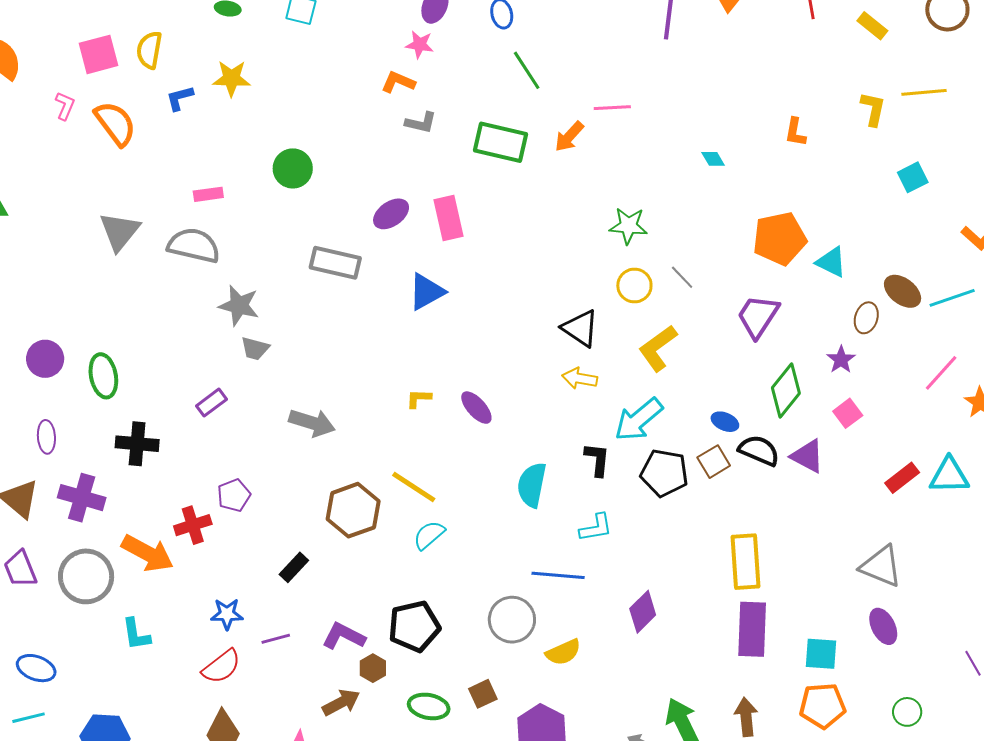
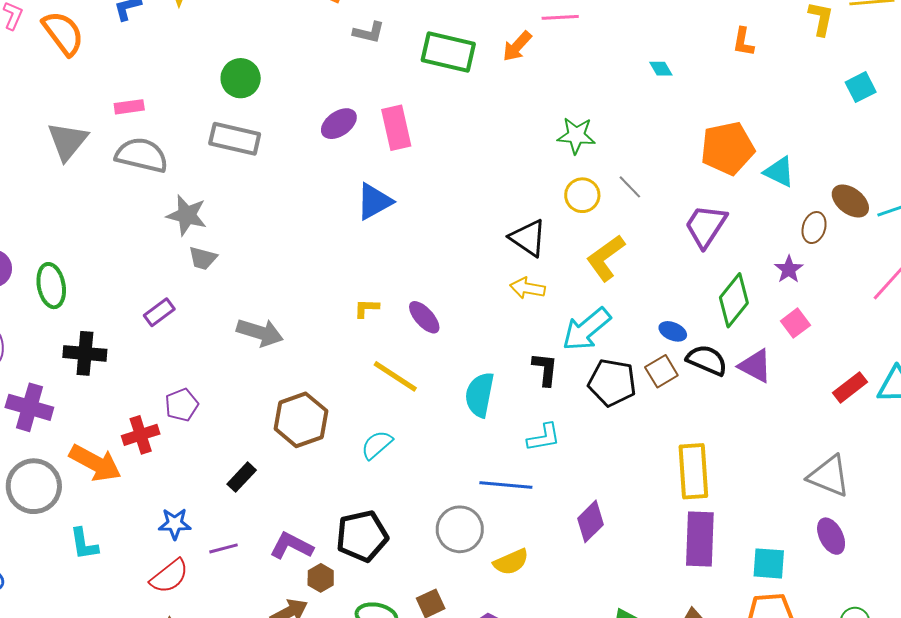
pink rectangle: (208, 194) -> (129, 107), moved
gray rectangle: (335, 263) -> (235, 139), moved
yellow line: (414, 487) -> (395, 376), moved

